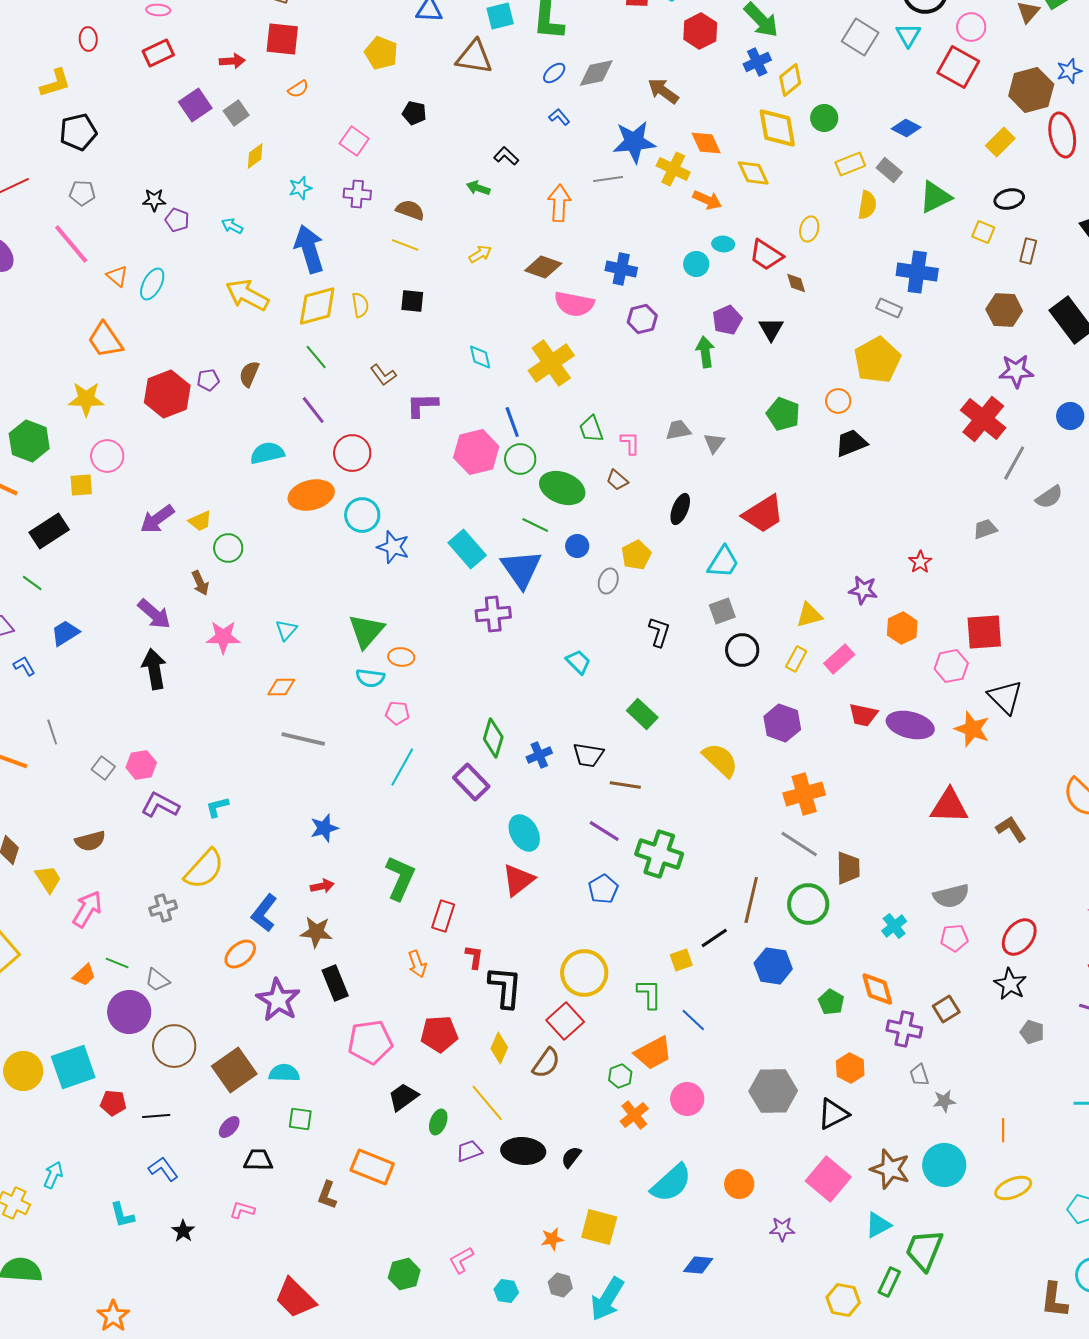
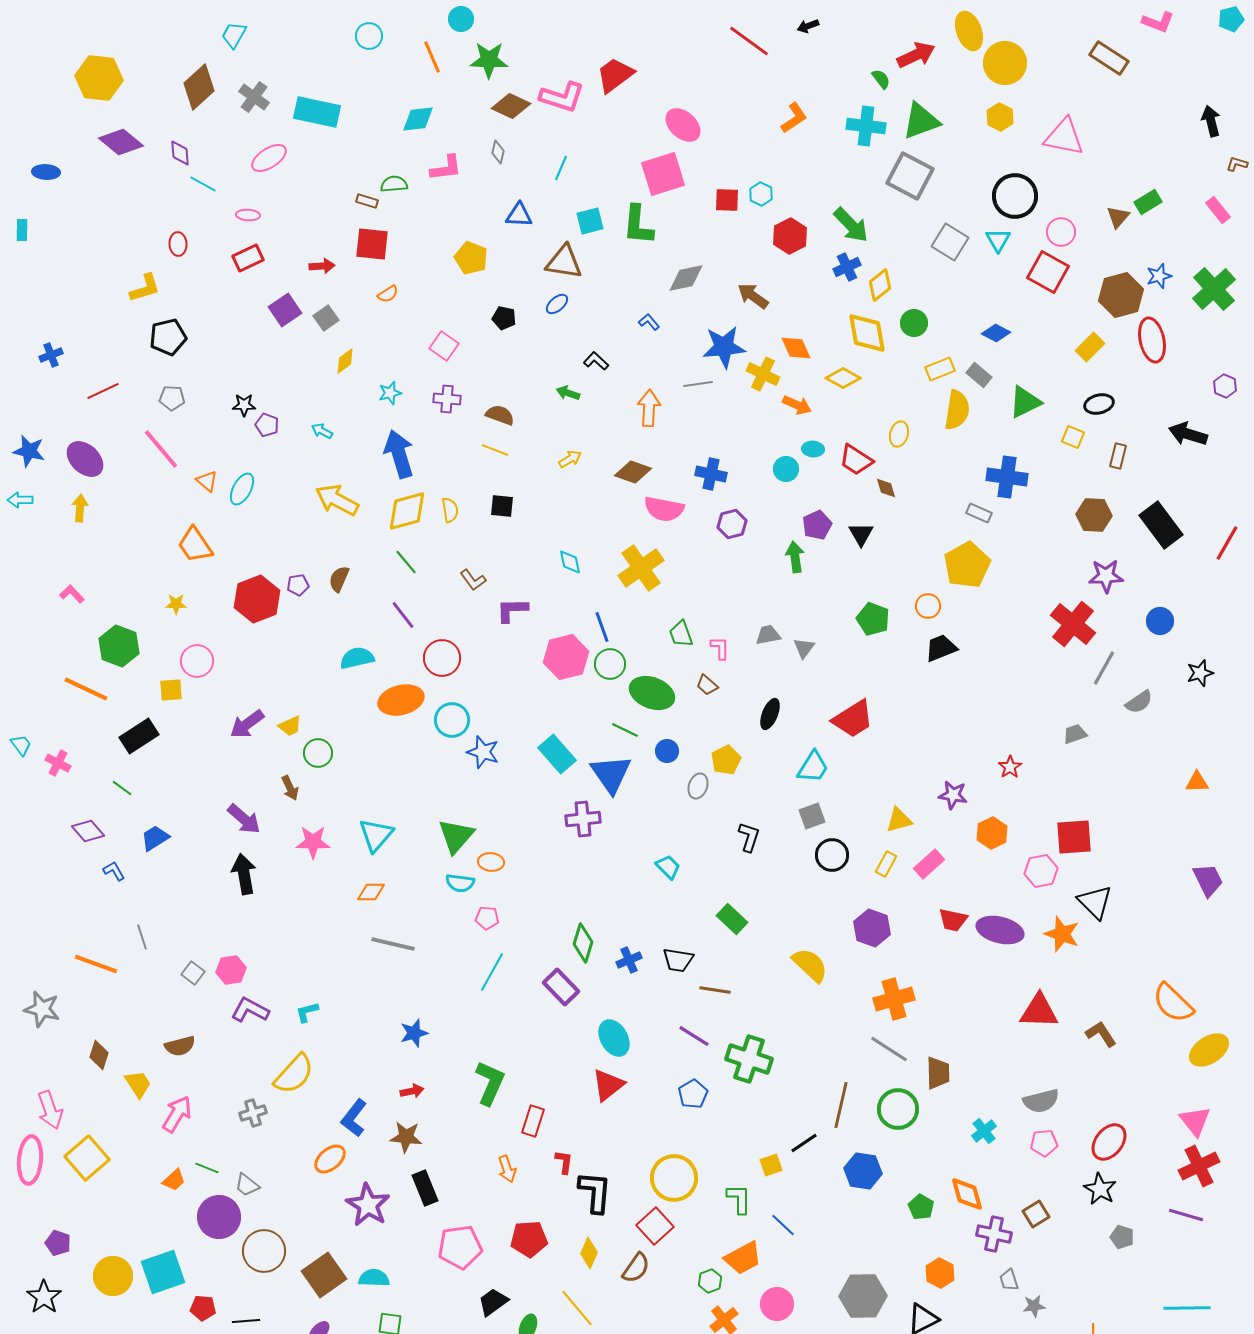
blue ellipse: (554, 73) -> (557, 304), moved
yellow diamond: (753, 173) -> (843, 378), turned -36
yellow semicircle: (867, 205) -> (957, 410), size x1.4
yellow star: (86, 399) -> (176, 604), size x0.6
cyan triangle: (286, 630) -> (376, 835), size x1.6

